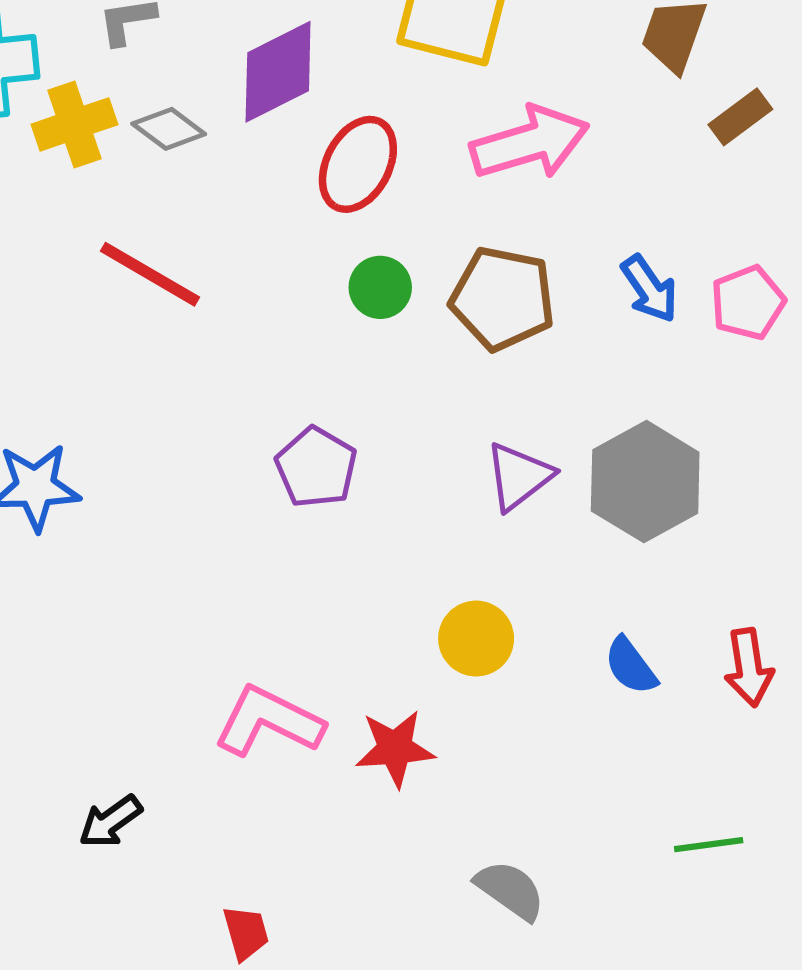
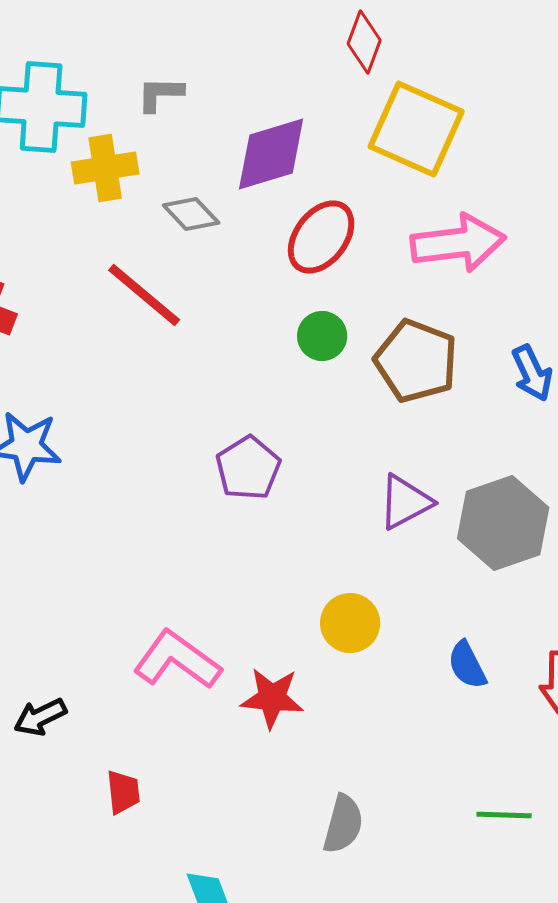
gray diamond: (169, 129) -> (191, 214), moved
gray semicircle: (510, 890) -> (343, 824), turned 60
red trapezoid: (246, 933) -> (123, 792), moved

